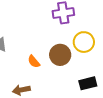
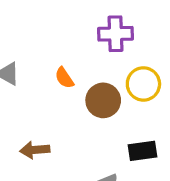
orange semicircle: (34, 62) -> (64, 78), moved

